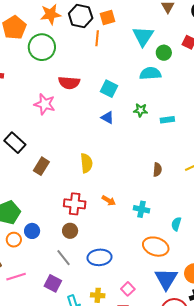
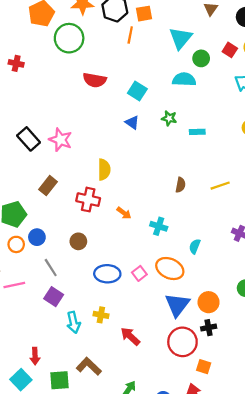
pink star: (45, 104) -> (60, 140), moved
brown rectangle: (41, 166) -> (48, 186), moved
red cross: (75, 204) -> (88, 200), moved
gray line: (63, 258) -> (51, 268), moved
pink square: (128, 289) -> (139, 273), moved

